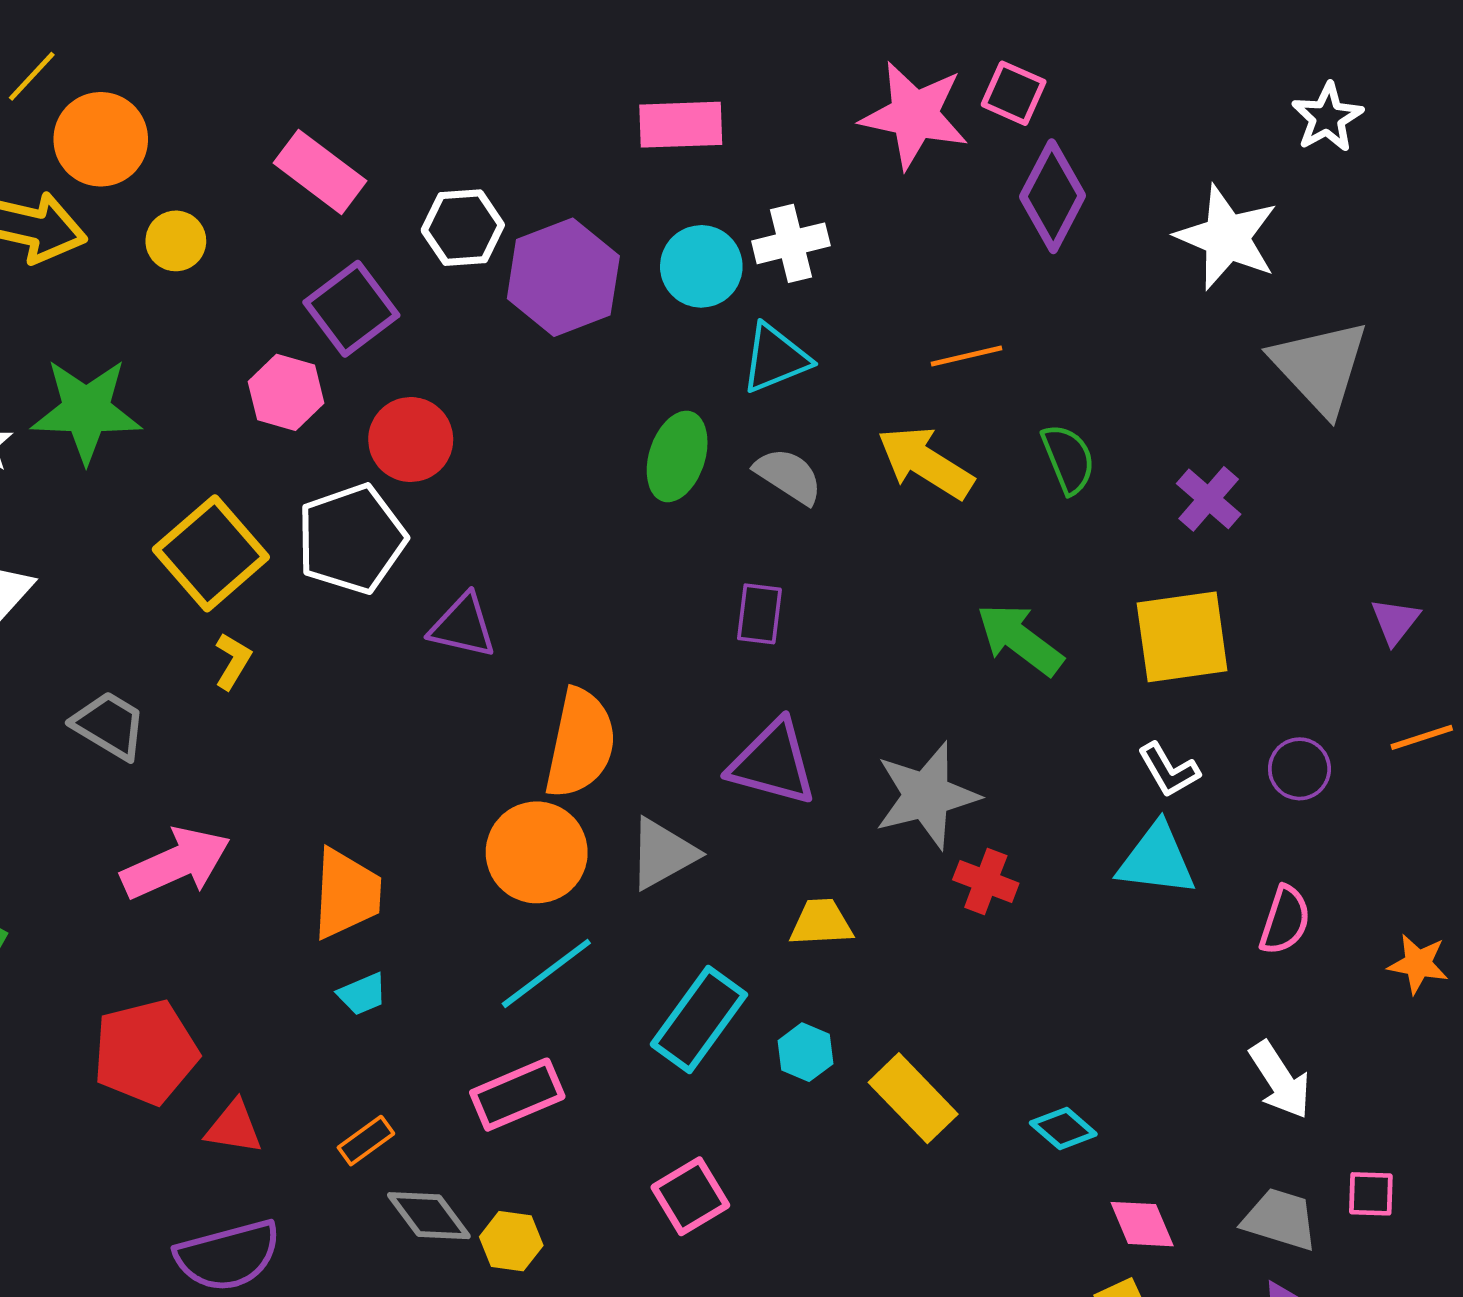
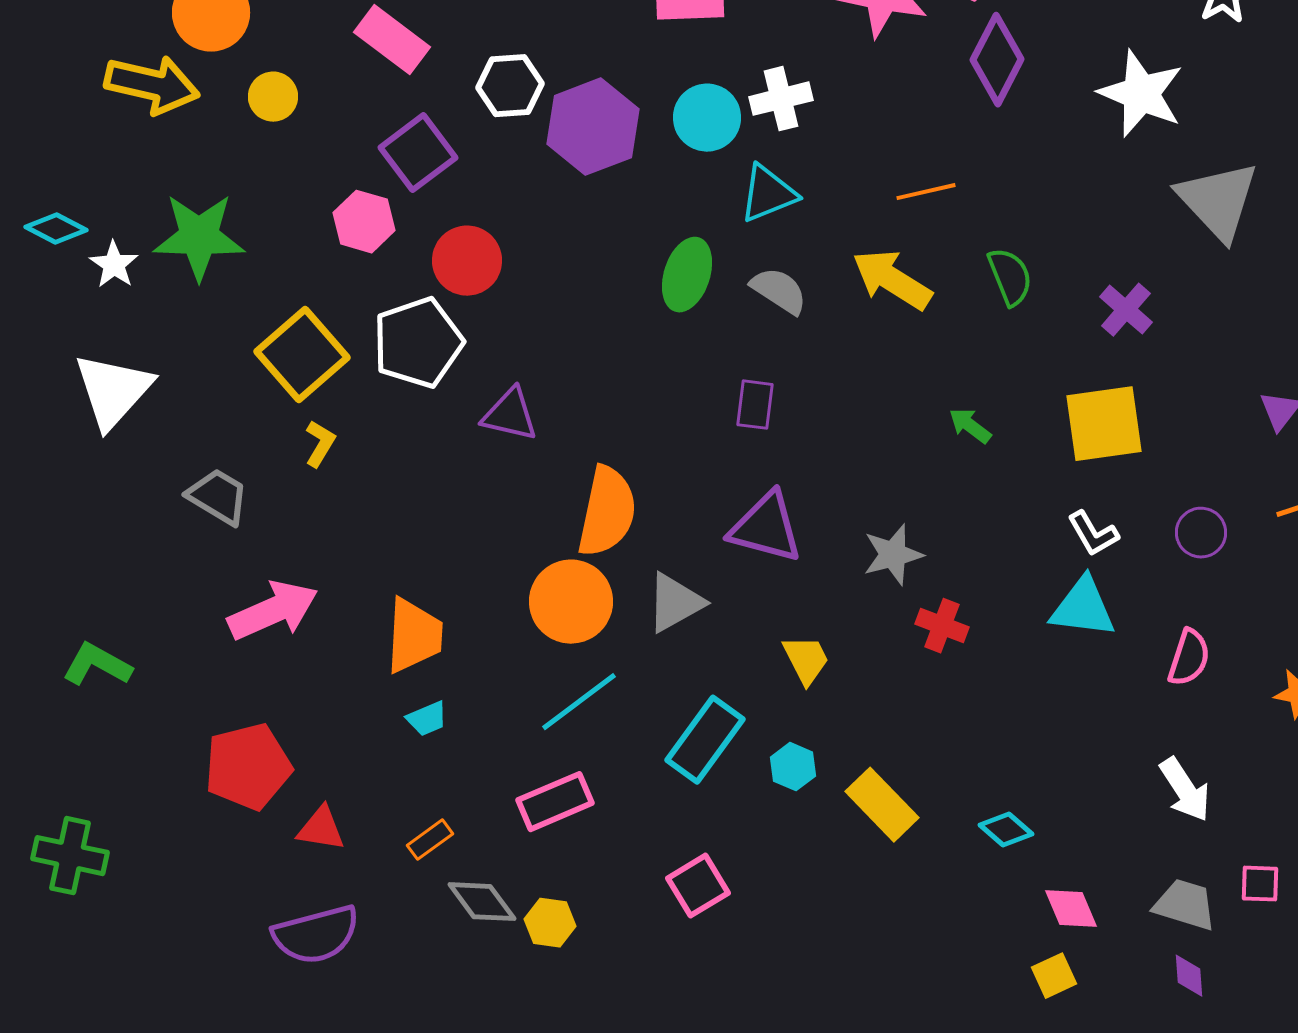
green arrow: (1020, 639) -> (970, 426), size x0.6
gray star: (927, 795) -> (893, 555), size x0.7
yellow trapezoid: (821, 923) -> (806, 660), turned 66

